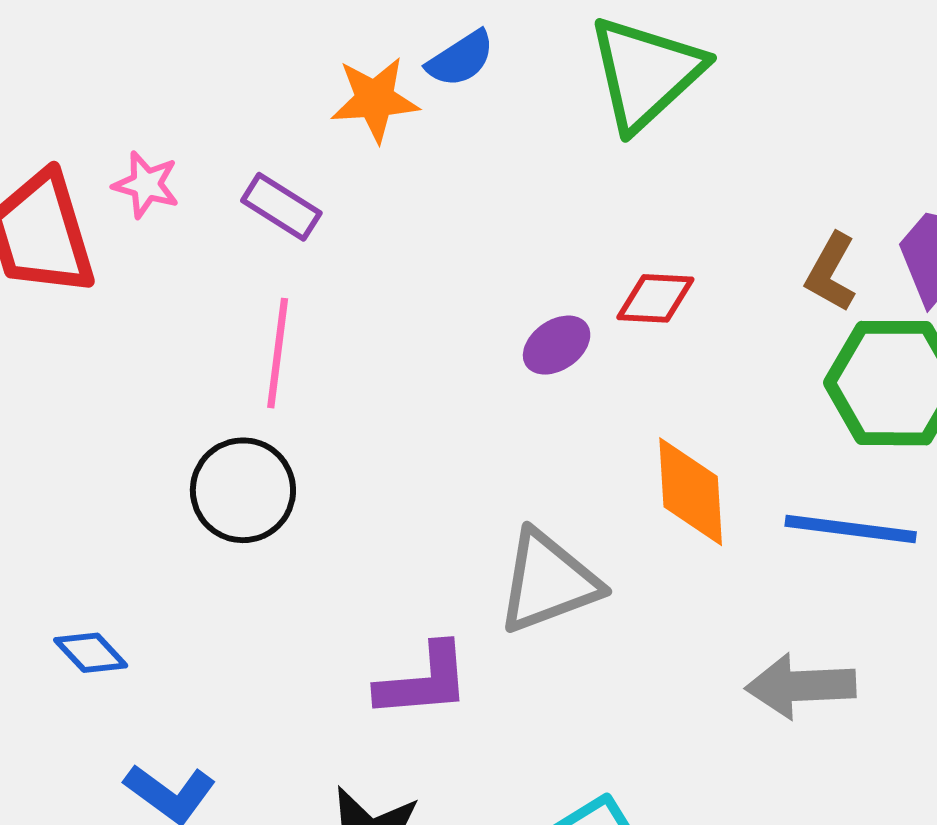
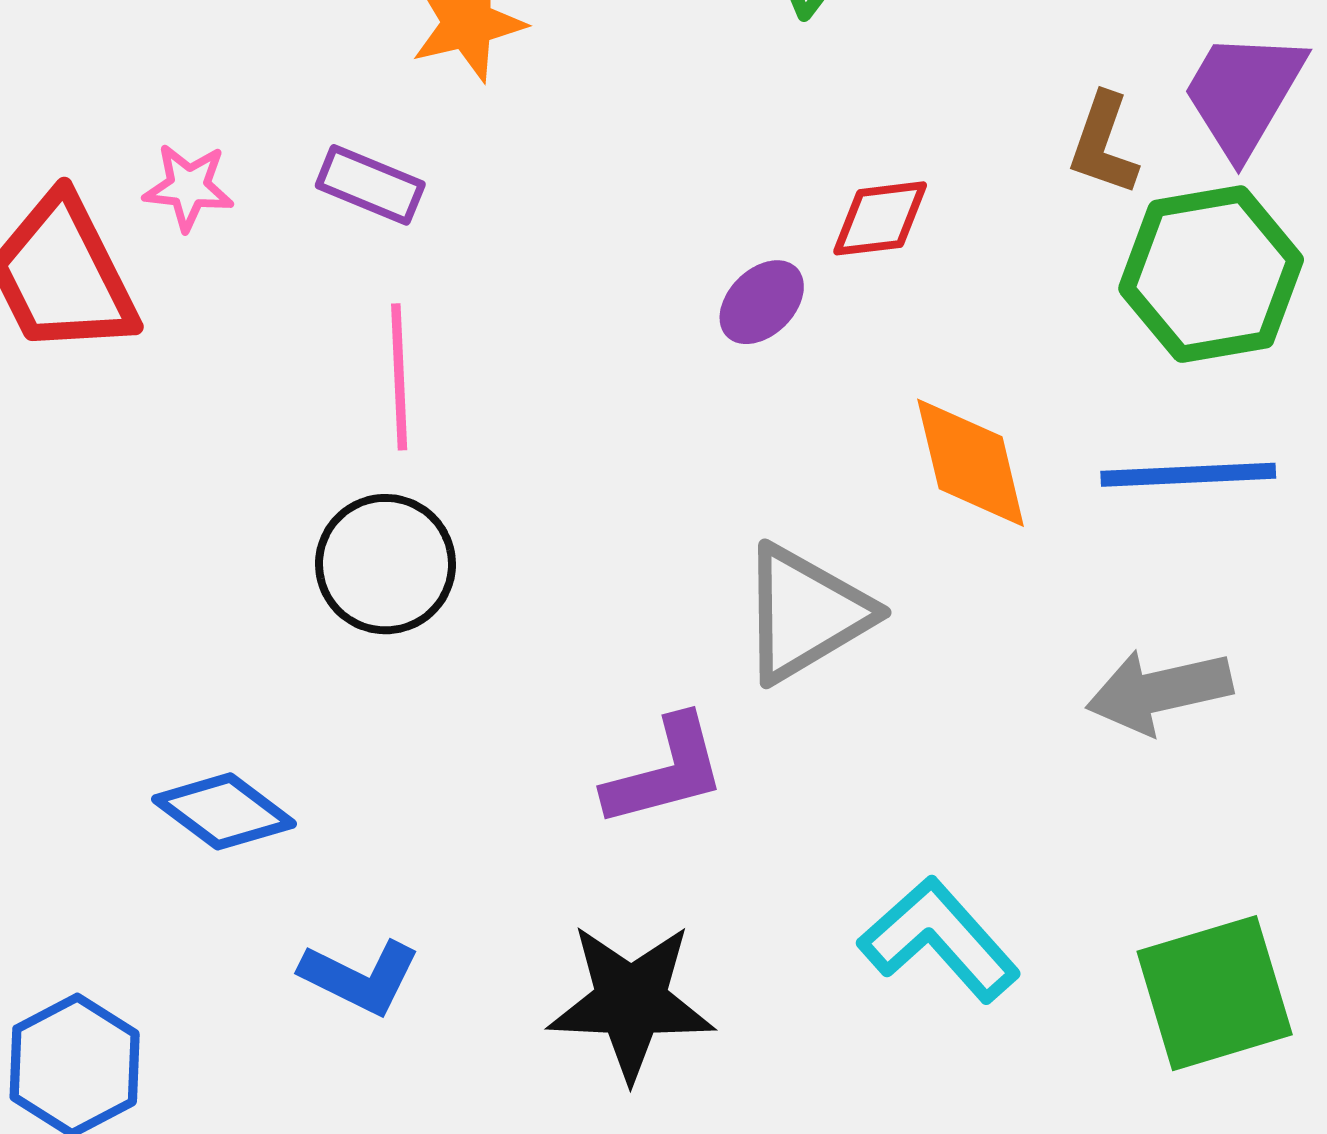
blue diamond: (91, 653) -> (224, 811), size x1.4

